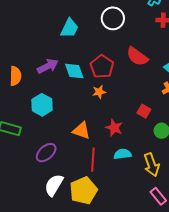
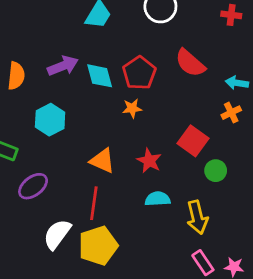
red square: (144, 111) -> (193, 141), size x1.5
purple ellipse: (46, 153) -> (33, 186), moved
red line: (93, 160) -> (94, 203), moved

